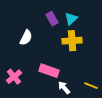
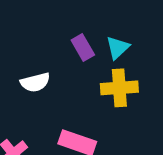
white semicircle: (26, 38) -> (35, 82), turned 49

